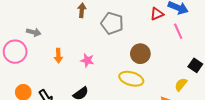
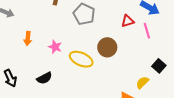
red triangle: (157, 14) -> (128, 21), moved
yellow ellipse: (131, 79) -> (81, 59), moved

